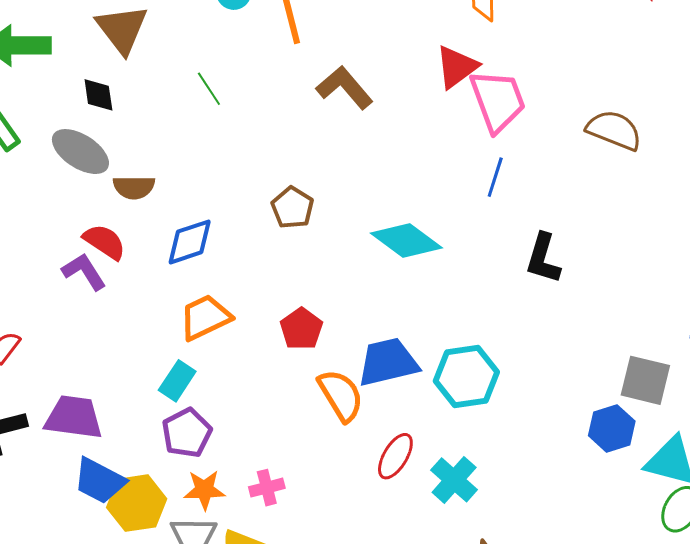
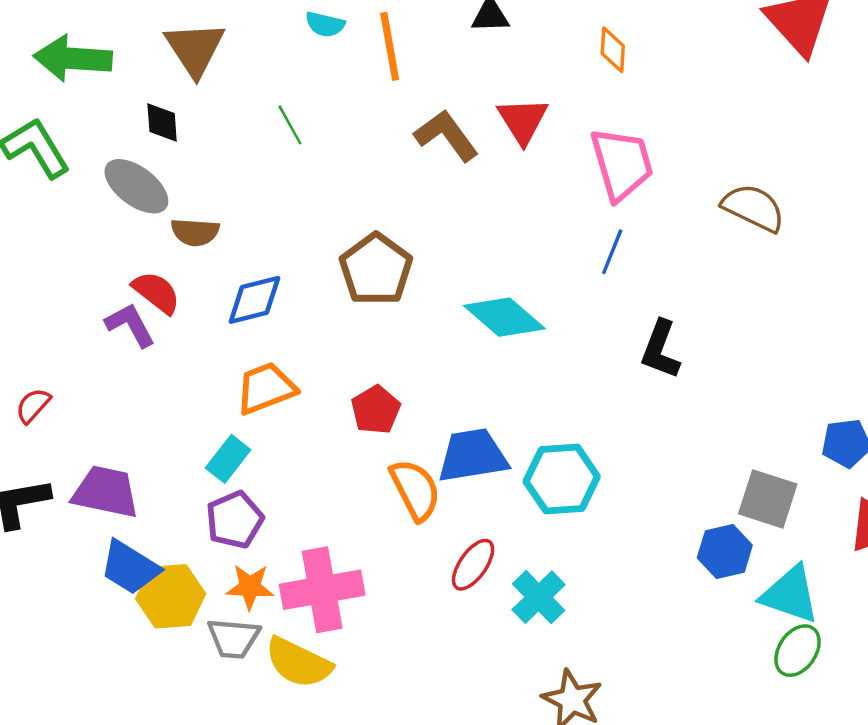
red triangle: (457, 67) -> (523, 120), moved, turned -30
brown pentagon: (292, 208) -> (376, 269), size x1.5
pink cross: (267, 488) -> (322, 590), size x2.0

